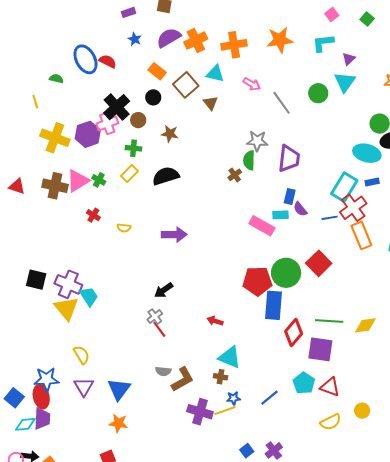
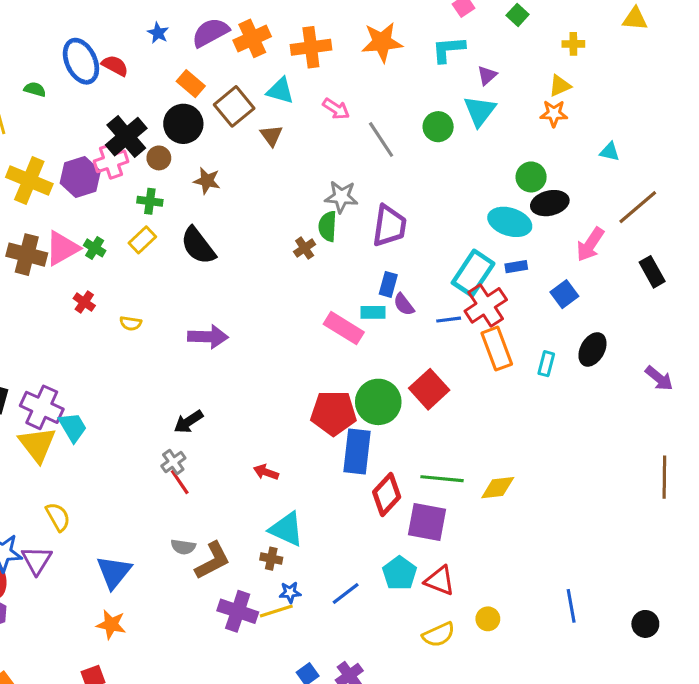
black circle: (153, 97) -> (183, 124), size x1.6
black semicircle: (166, 176) -> (198, 246), turned -112
purple triangle: (84, 387) -> (37, 560), moved

